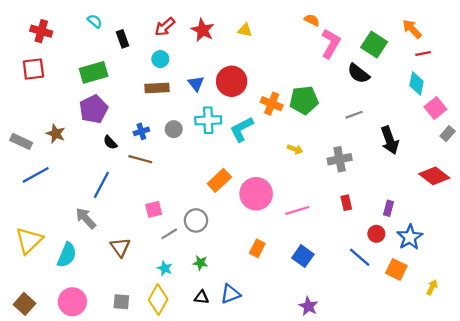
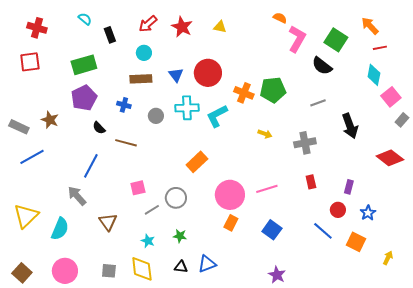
blue cross: (141, 131) -> (124, 105), moved, turned 32
pink circle: (256, 194) -> (230, 195), moved
blue star: (410, 237) -> (368, 213), size x0.7
yellow diamond: (158, 300) -> (142, 269), turned -36

